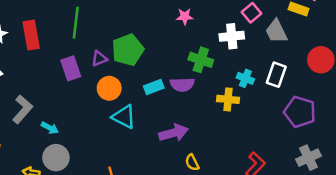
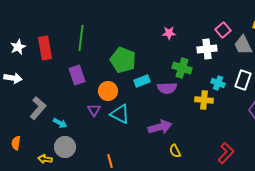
green pentagon: (128, 50) -> (123, 60), turned -30
purple triangle: (99, 59) -> (94, 110), moved, turned -40
cyan rectangle: (154, 87) -> (142, 81), moved

